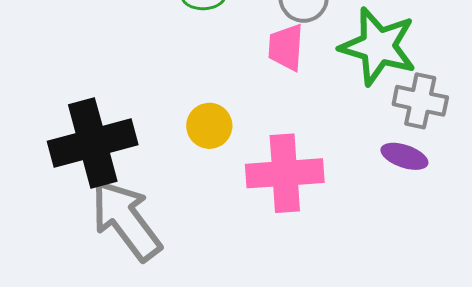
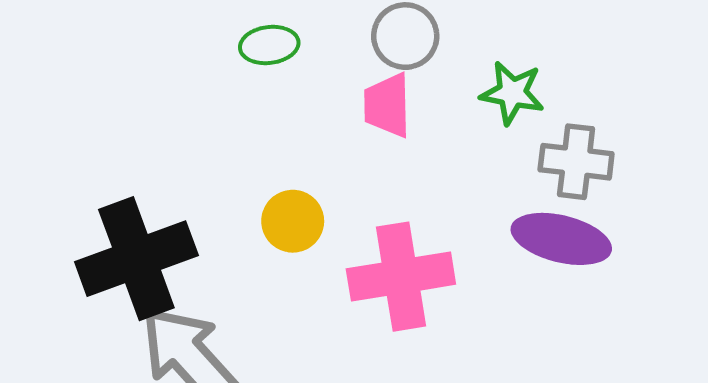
green star: (378, 46) -> (512, 93), size x0.6
purple ellipse: (404, 156) -> (561, 239), size x1.5

